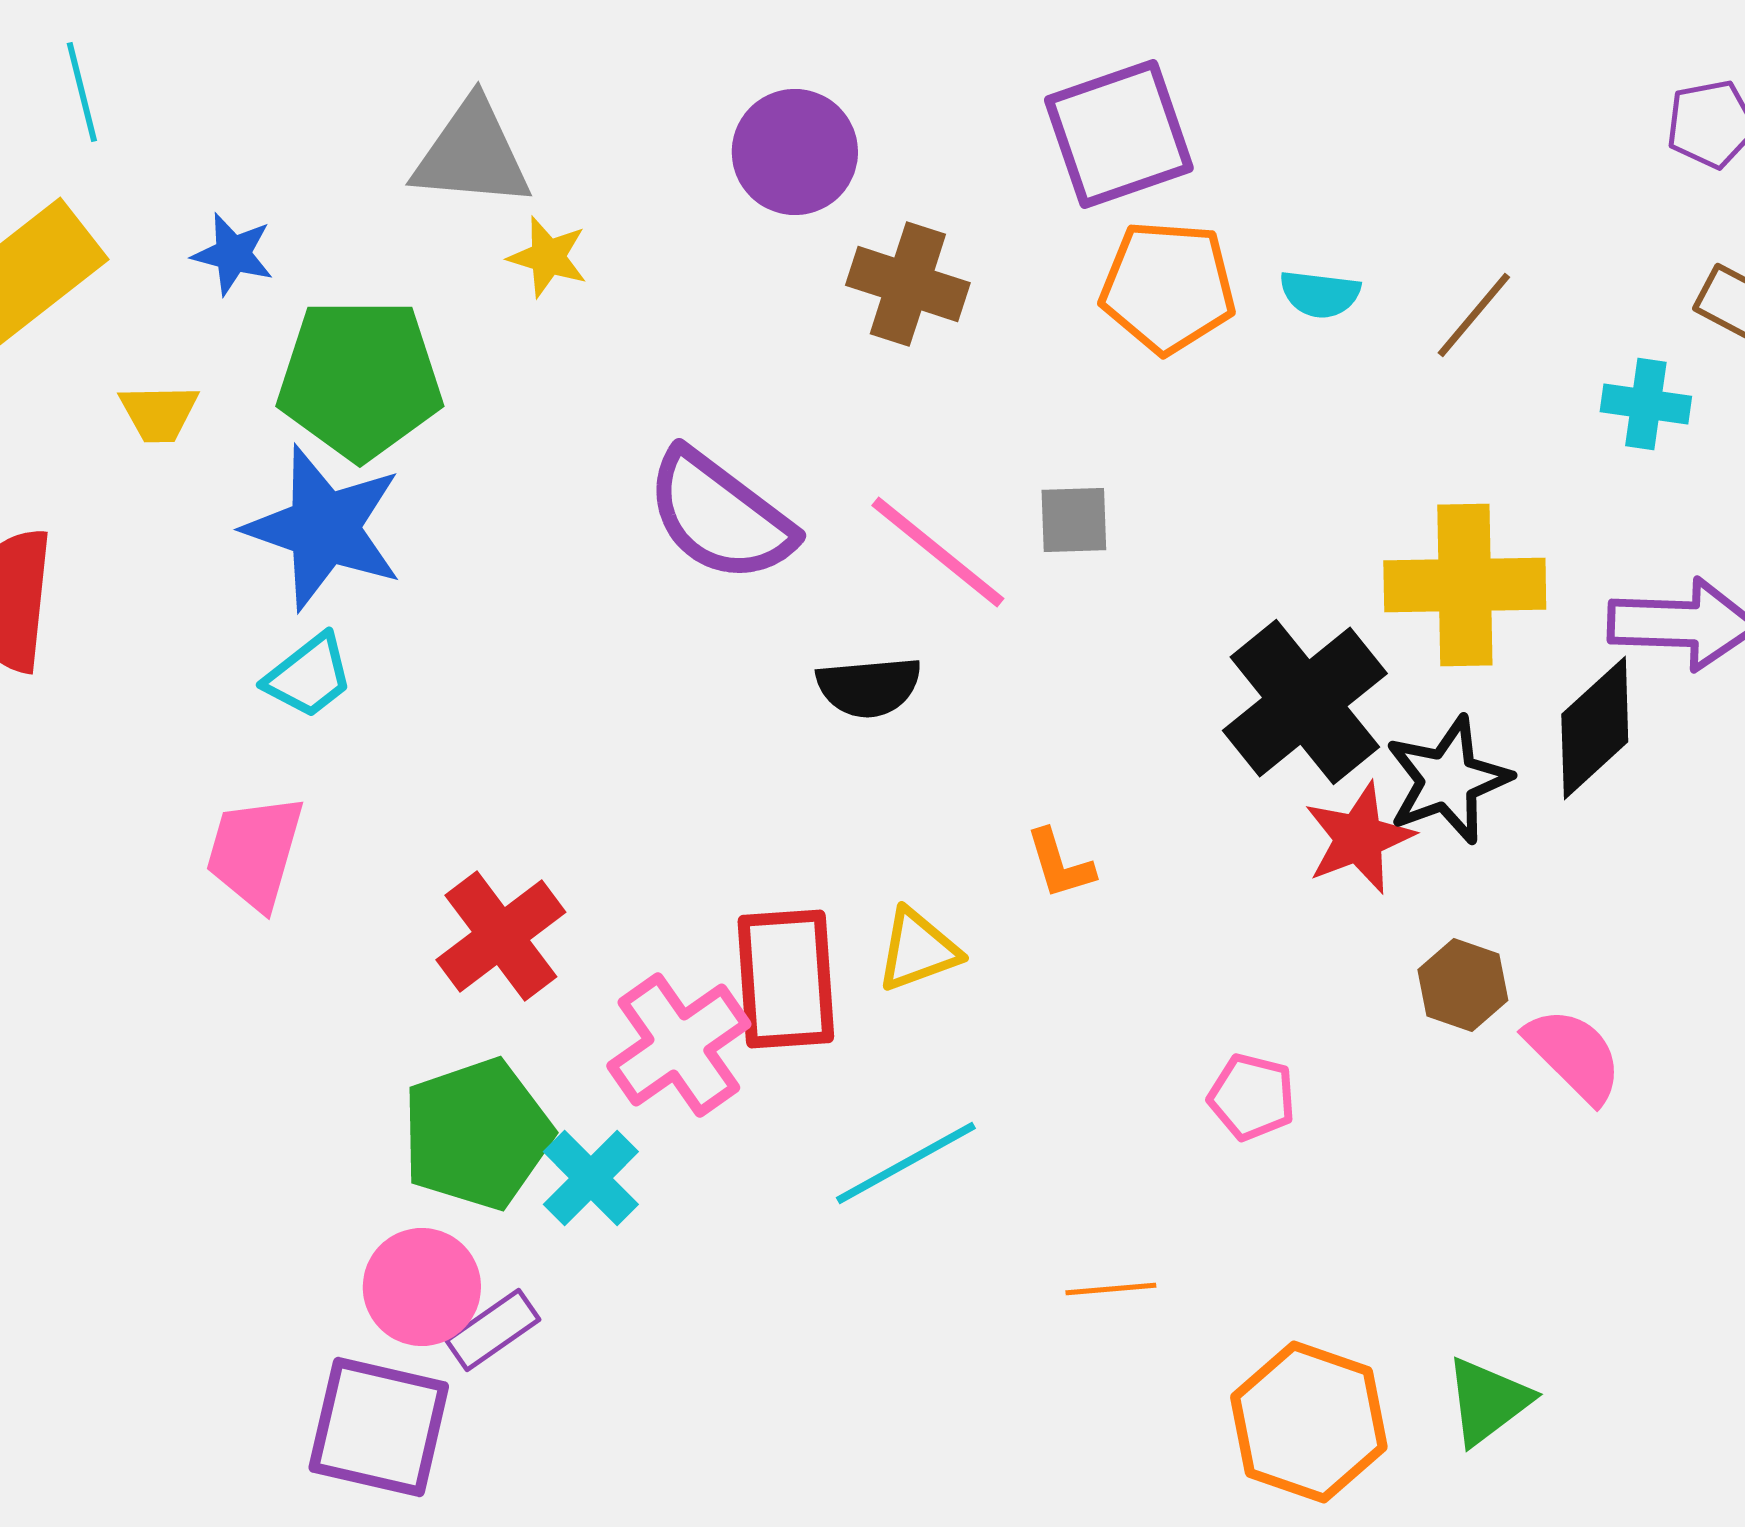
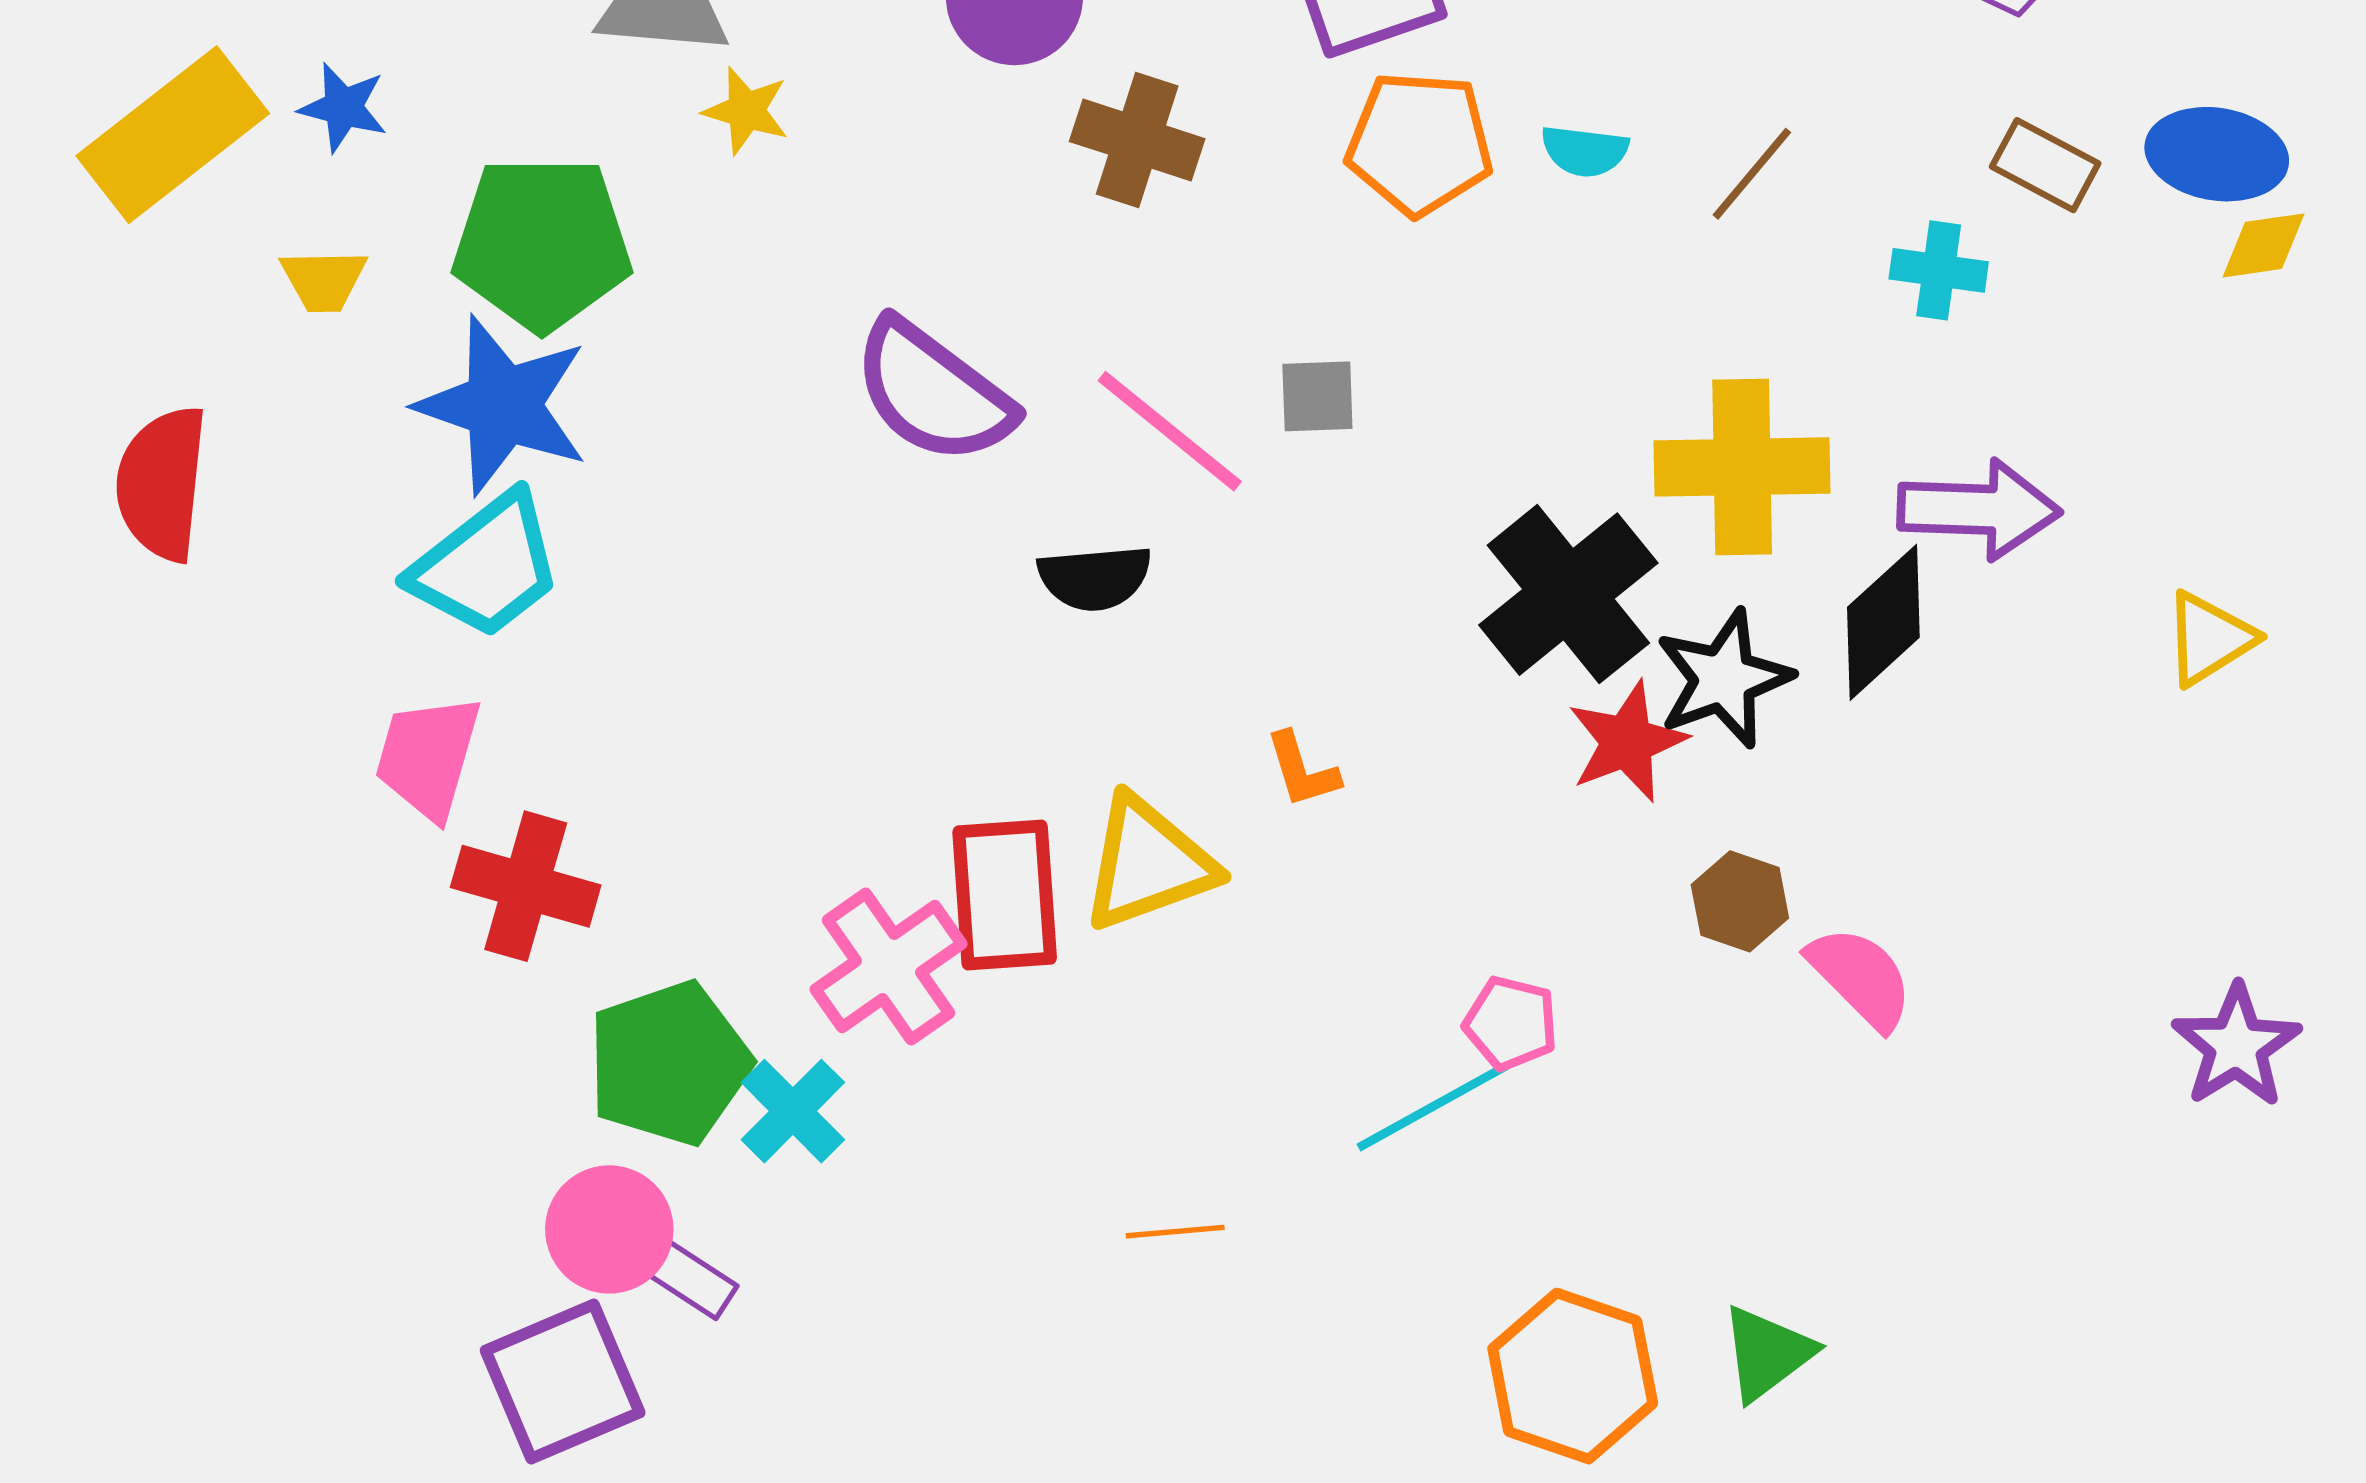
blue star: (233, 254) -> (343, 107), moved
cyan trapezoid: (309, 676) -> (487, 566), size x1.6
red cross: (501, 936) -> (526, 886), moved, turned -37
yellow triangle: (918, 950) -> (1148, 863), size x1.5
cyan line: (906, 1163) -> (1433, 1107), moved
orange line: (1111, 1289) -> (1175, 1232), moved
purple rectangle: (493, 1330) -> (686, 1276), turned 68
purple square: (379, 1427) -> (563, 1381), turned -36

